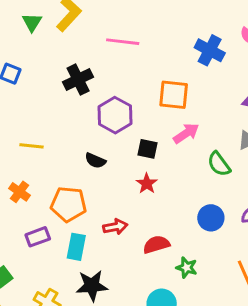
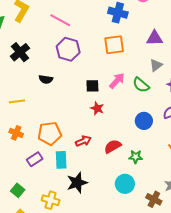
pink line: (123, 42) -> (60, 20), turned 35
black cross: (78, 80) -> (20, 52), moved
orange square: (174, 95) -> (114, 45), moved
purple hexagon: (115, 115) -> (68, 49), moved
pink arrow: (186, 133) -> (117, 81), moved
black semicircle: (95, 161) -> (46, 79), moved

